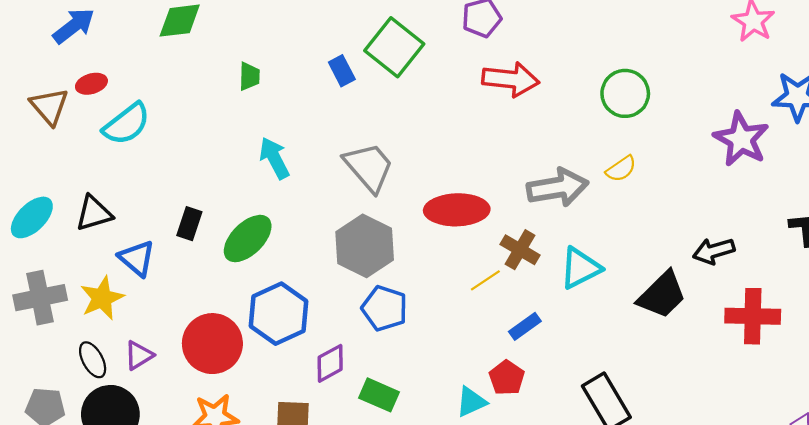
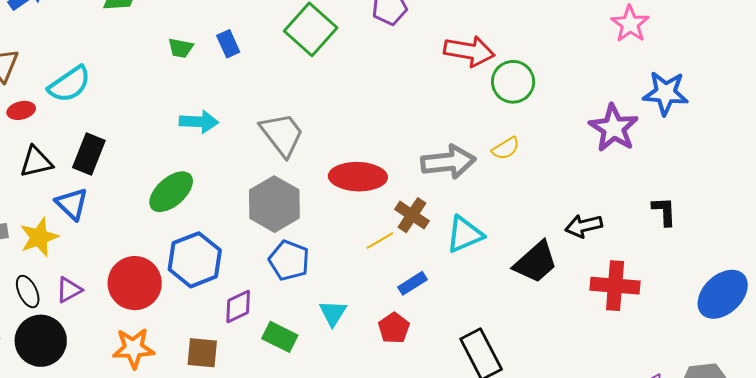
blue rectangle: (342, 71) -> (228, 44), moved
green trapezoid: (249, 76) -> (181, 48), turned 96
red arrow: (511, 79) -> (469, 51), moved
red ellipse: (91, 84) -> (21, 110), moved
cyan arrow: (274, 158) -> (199, 122), turned 117
black rectangle: (189, 224) -> (89, 154), moved, size x1.4
cyan triangle: (471, 402) -> (333, 313), moved, turned -36

